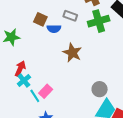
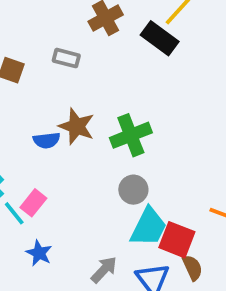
green cross: (99, 21) -> (131, 135), moved
blue semicircle: (54, 29) -> (47, 140), moved

